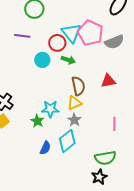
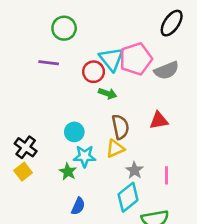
pink pentagon: (90, 33) -> (136, 59), turned 30
cyan circle: (42, 60) -> (74, 132), moved
gray star: (74, 120) -> (134, 170), moved
cyan diamond: (67, 141) -> (128, 197), moved

